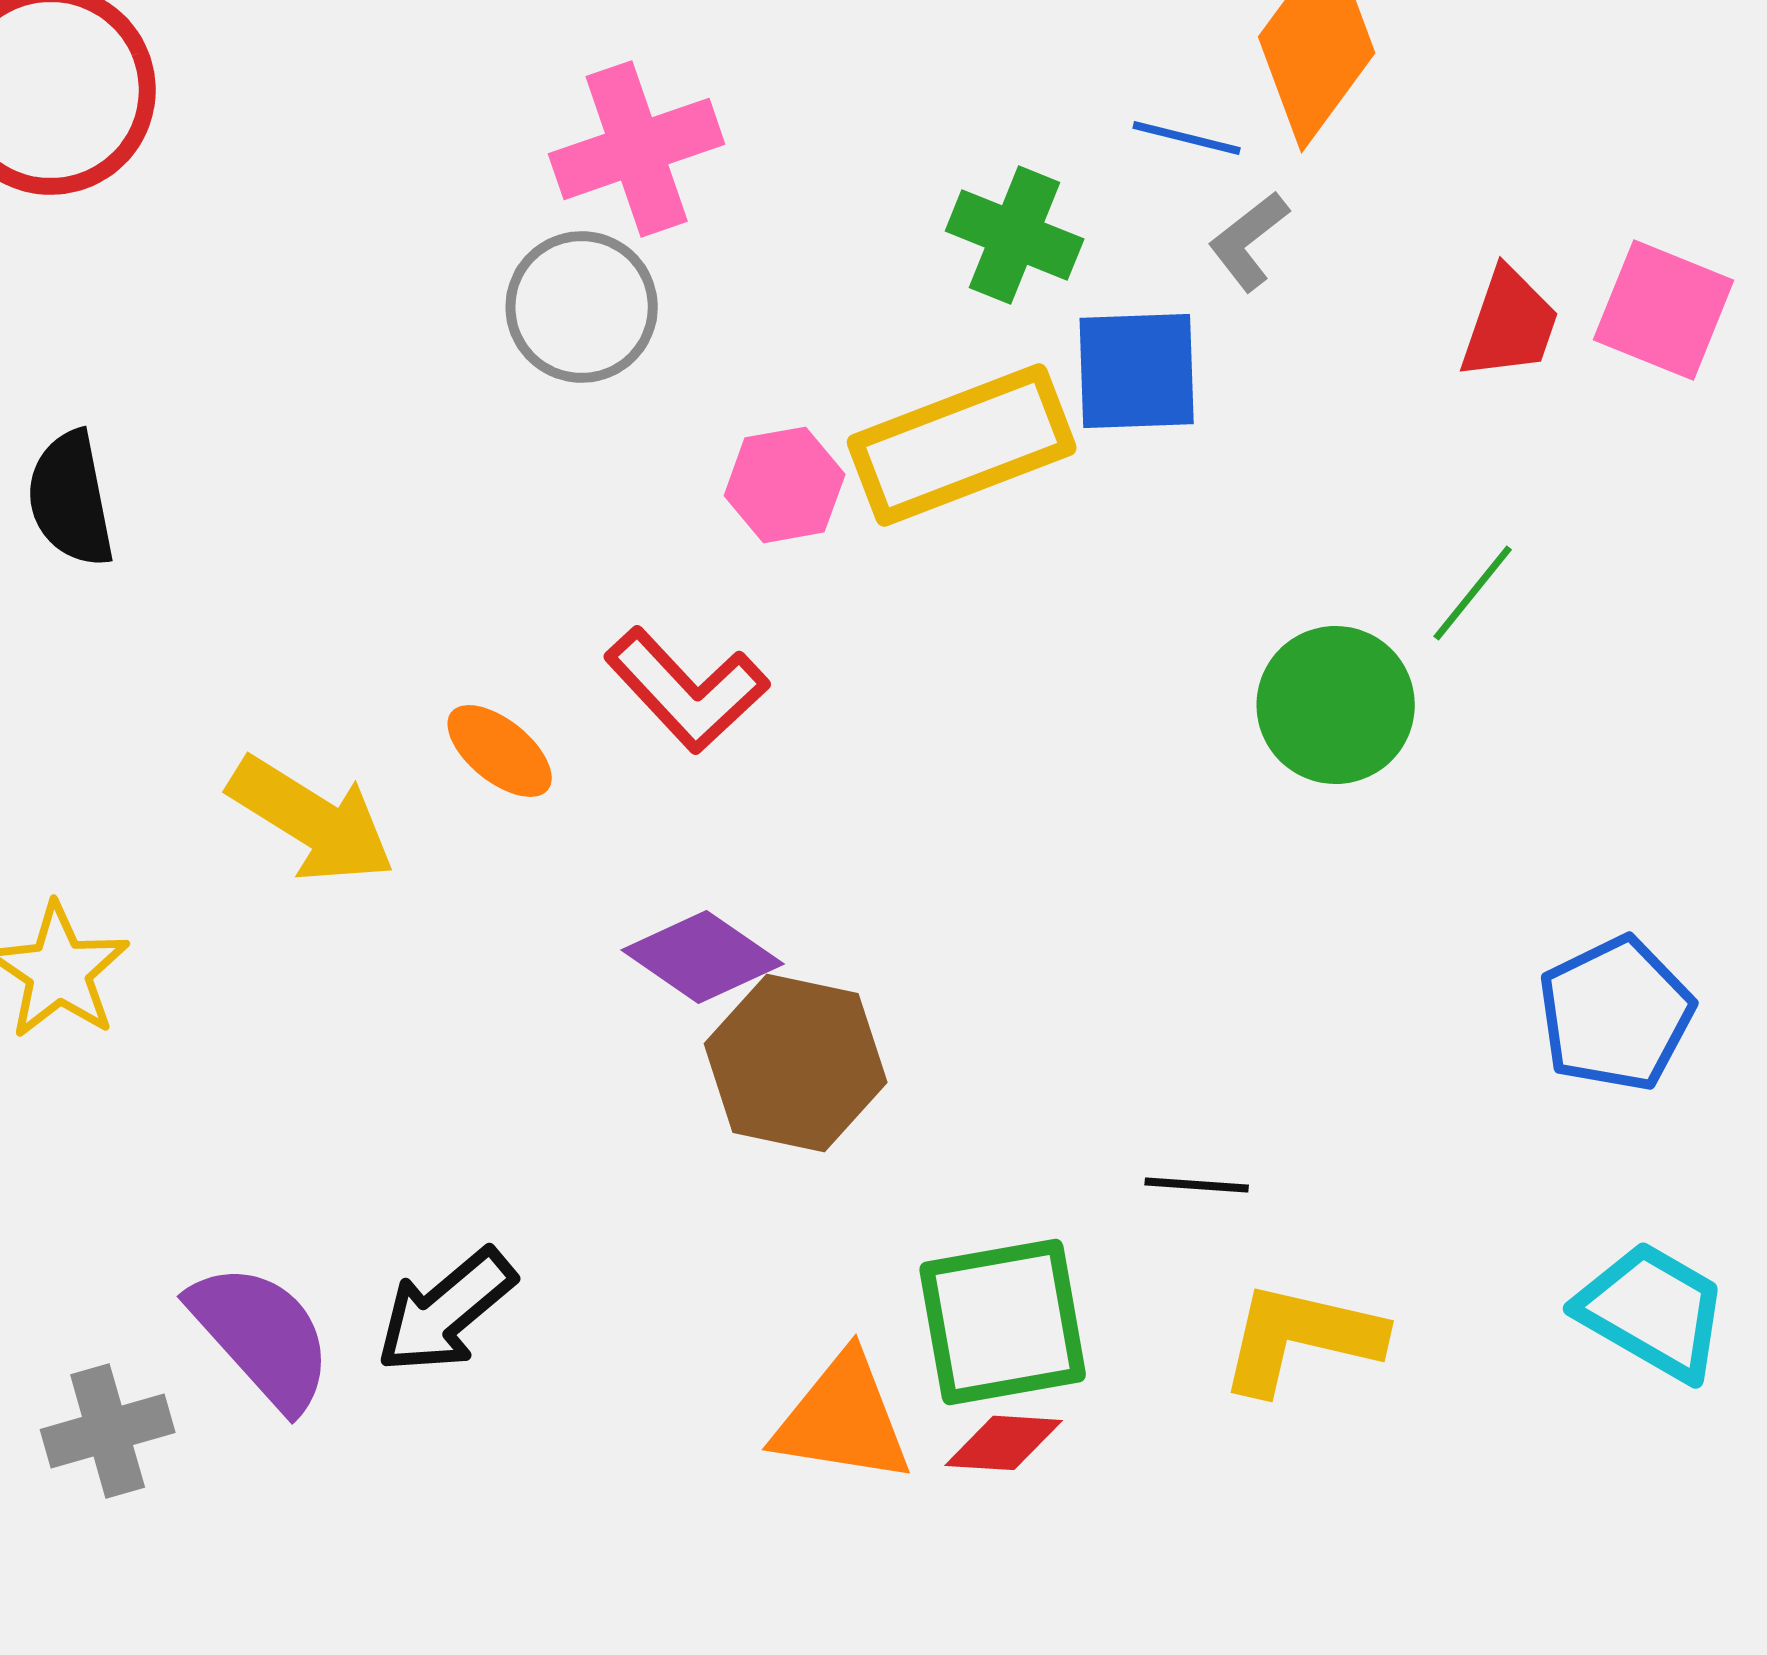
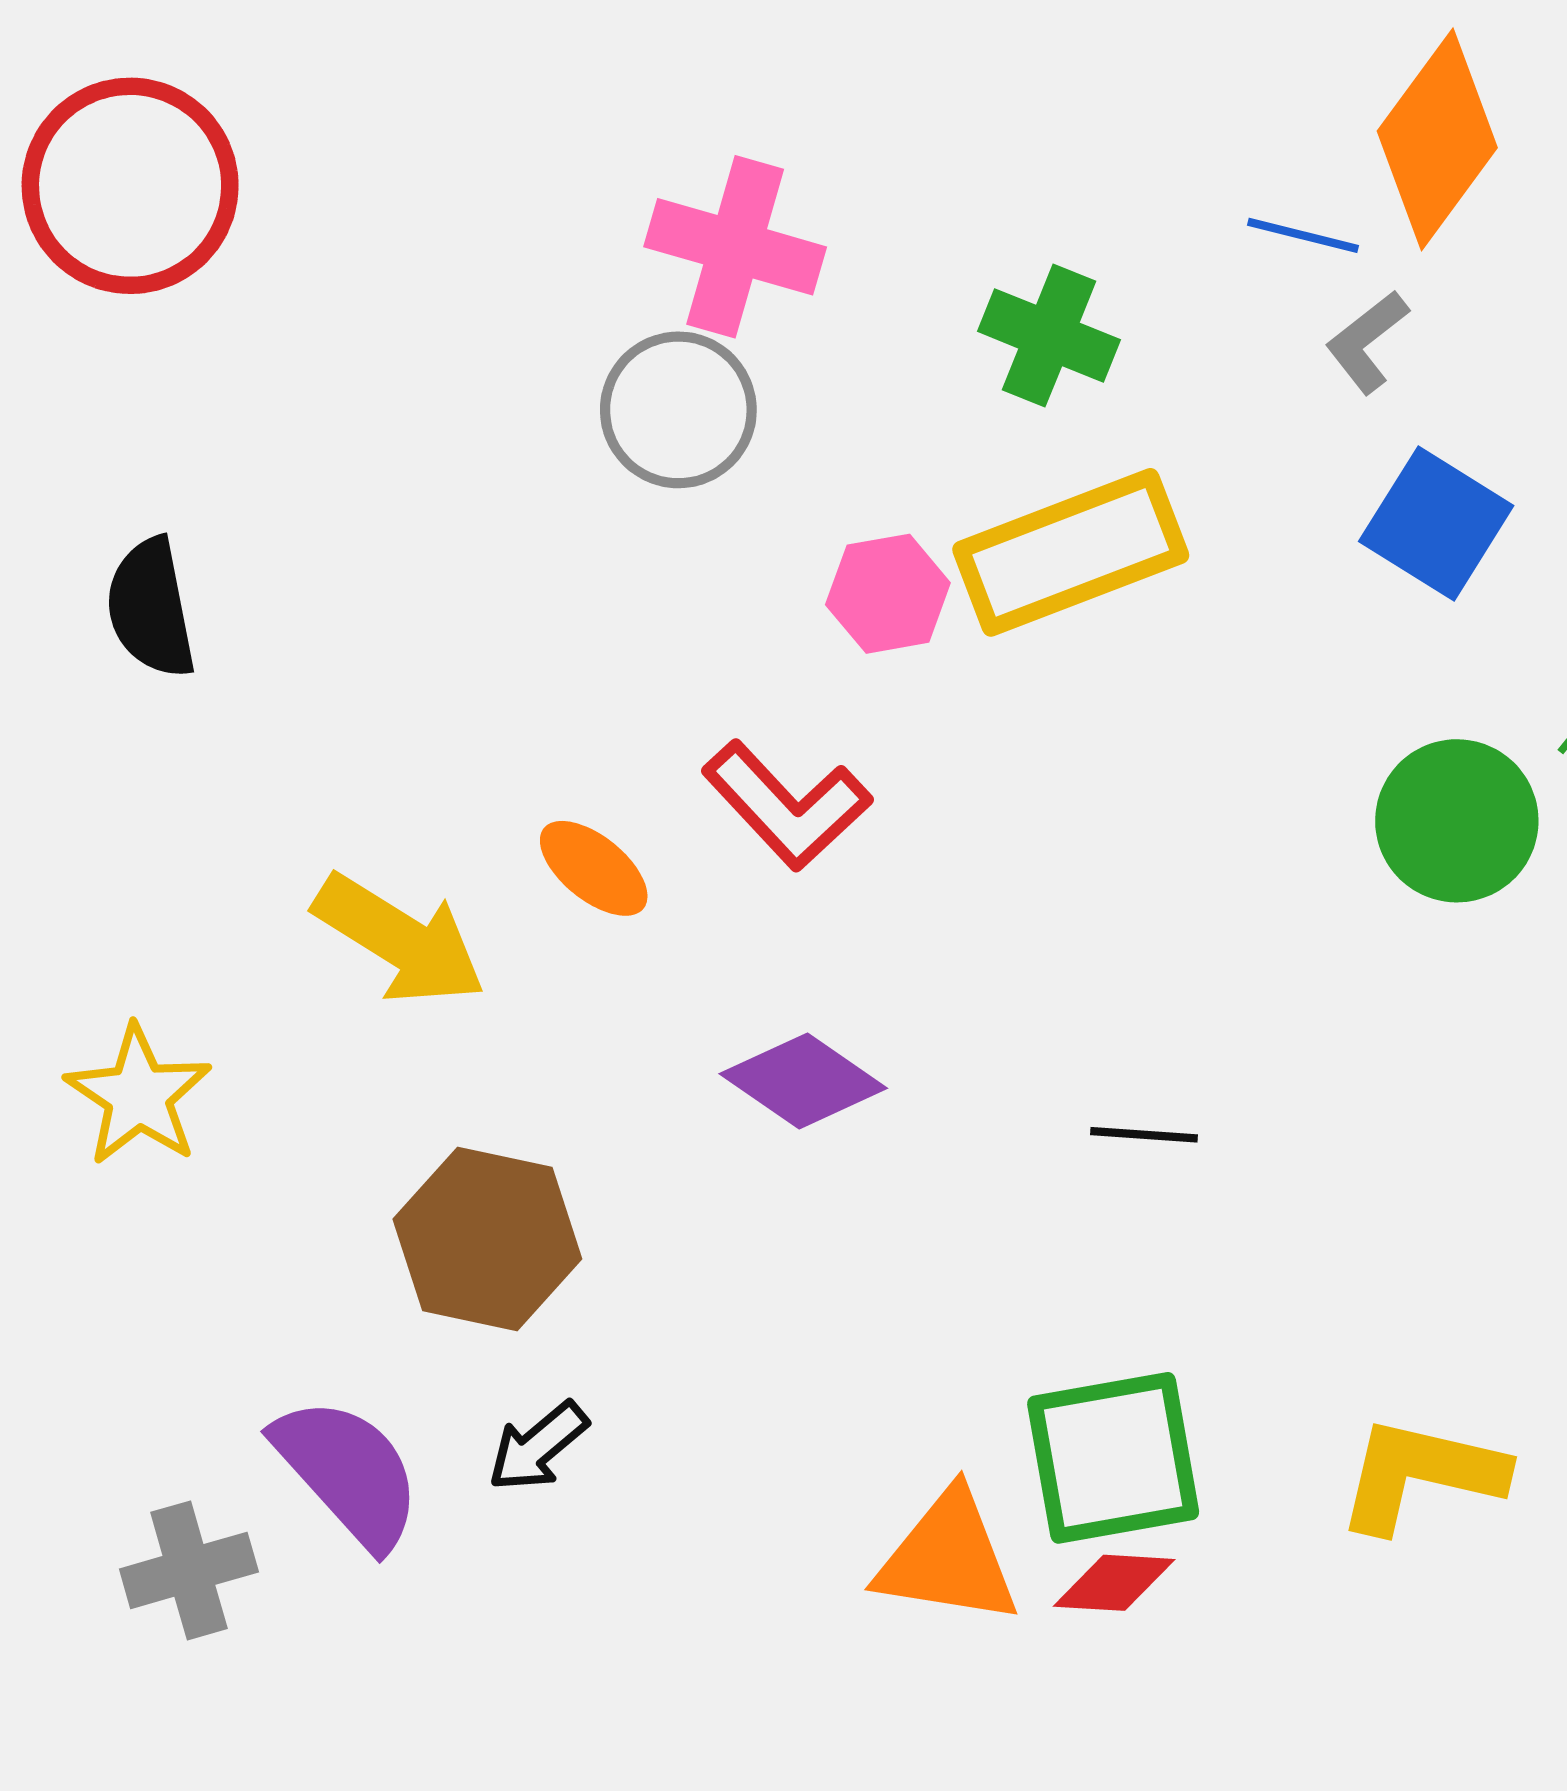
pink cross: (637, 149) -> (735, 247), turned 35
green cross: (1015, 235) -> (1049, 336), moved
blue square: (1137, 371) -> (1436, 523), moved, turned 34
brown hexagon: (796, 1063) -> (487, 1239), moved
black line: (1197, 1185) -> (1144, 1135), moved
black arrow: (446, 1311) -> (538, 1447), size x0.7

